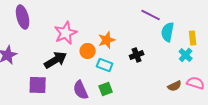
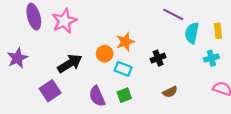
pink star: (66, 33) -> (64, 21), moved
yellow rectangle: (193, 38) -> (218, 31), moved
cyan cross: (186, 55) -> (211, 58), turned 32
purple square: (38, 85) -> (50, 91), turned -36
brown semicircle: (175, 86) -> (170, 92), moved

